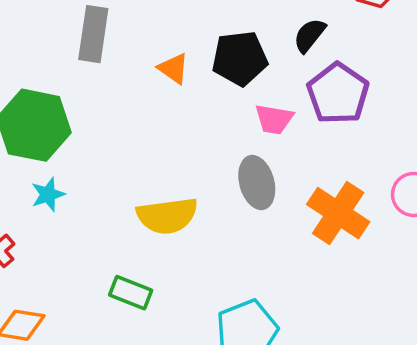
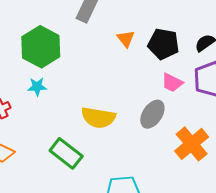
gray ellipse: (257, 183) -> (152, 114), turned 32
green rectangle: (131, 293) -> (66, 153), size x1.4

